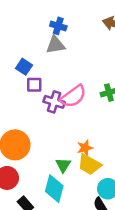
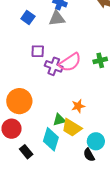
blue square: (24, 67) -> (28, 17), moved
green triangle: (63, 165) -> (59, 120), turned 40
yellow trapezoid: (89, 165) -> (72, 128), moved

